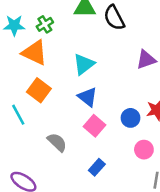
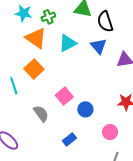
cyan triangle: (84, 64) -> (68, 43), moved
blue triangle: (88, 97) -> (99, 46), moved
blue circle: (131, 118) -> (85, 109), moved
pink square: (95, 126) -> (64, 96), moved

